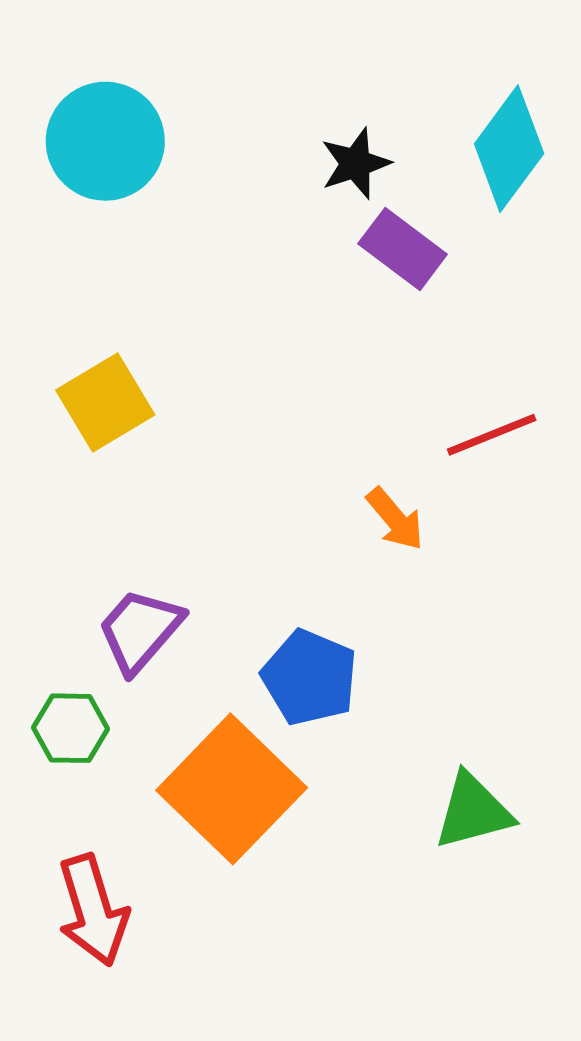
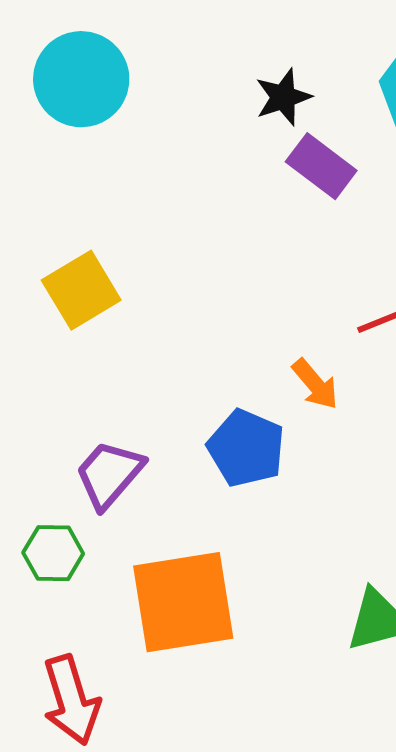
blue pentagon: (310, 677) -> (246, 448), moved
orange square: (232, 789) -> (183, 602), turned 37

